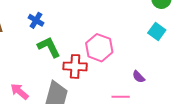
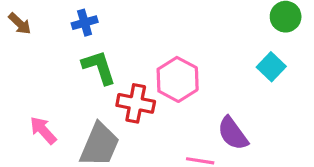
blue cross: (36, 20) -> (85, 23), turned 35
purple semicircle: (139, 77) -> (233, 133), size x1.6

